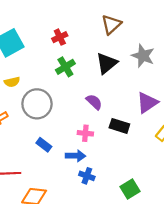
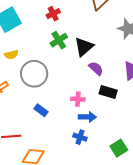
black triangle: (107, 63) -> (84, 47), moved
purple semicircle: (94, 102) -> (96, 68), moved
blue arrow: (76, 156) -> (87, 117), moved

